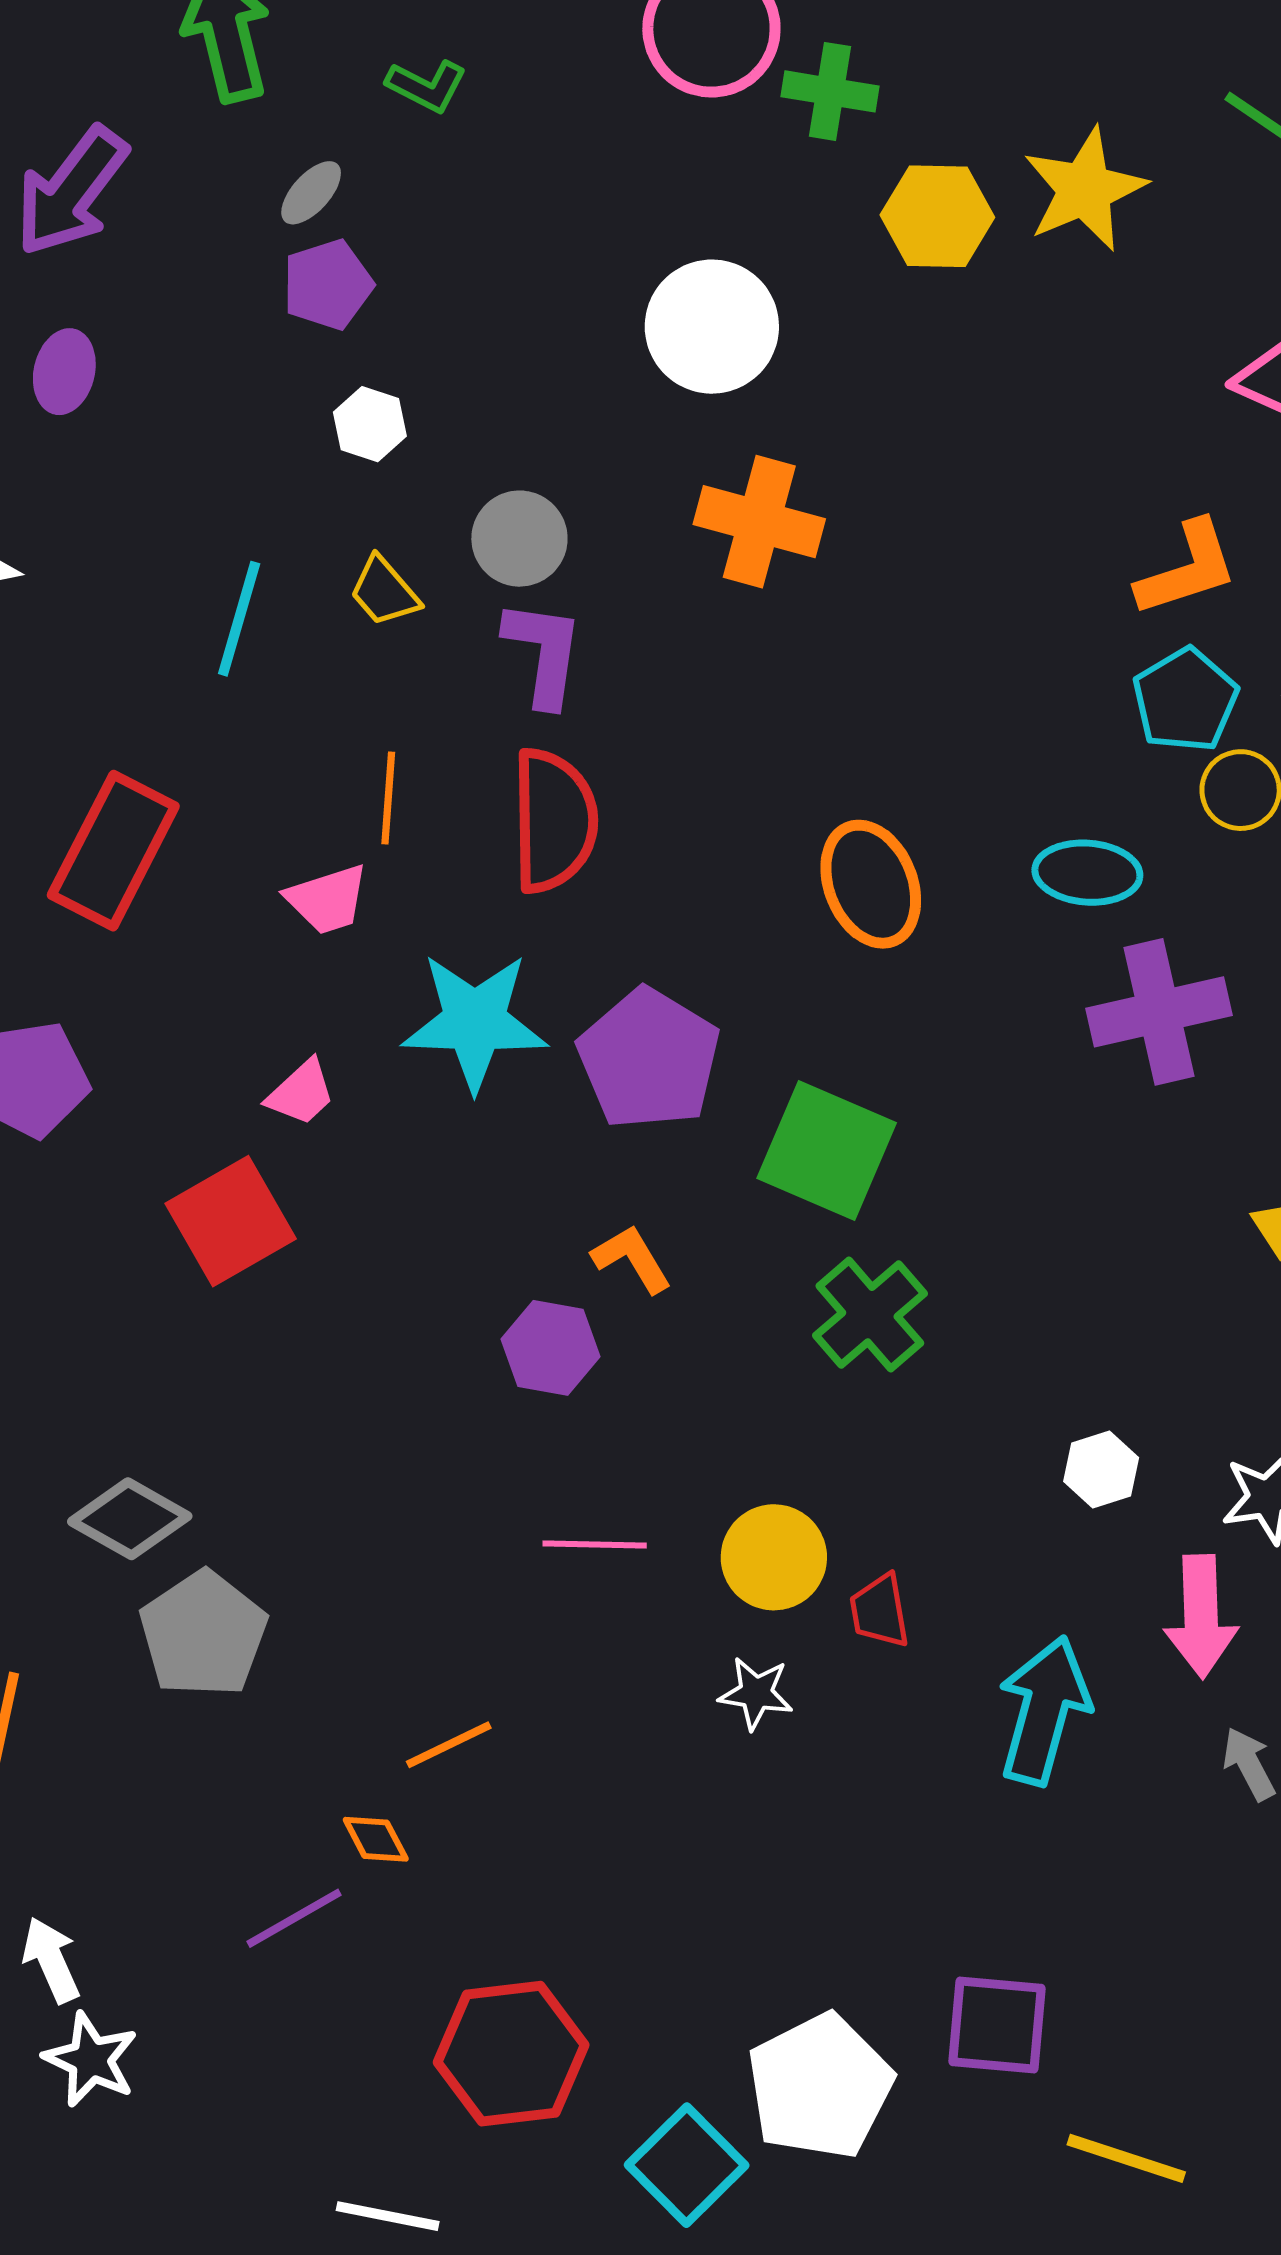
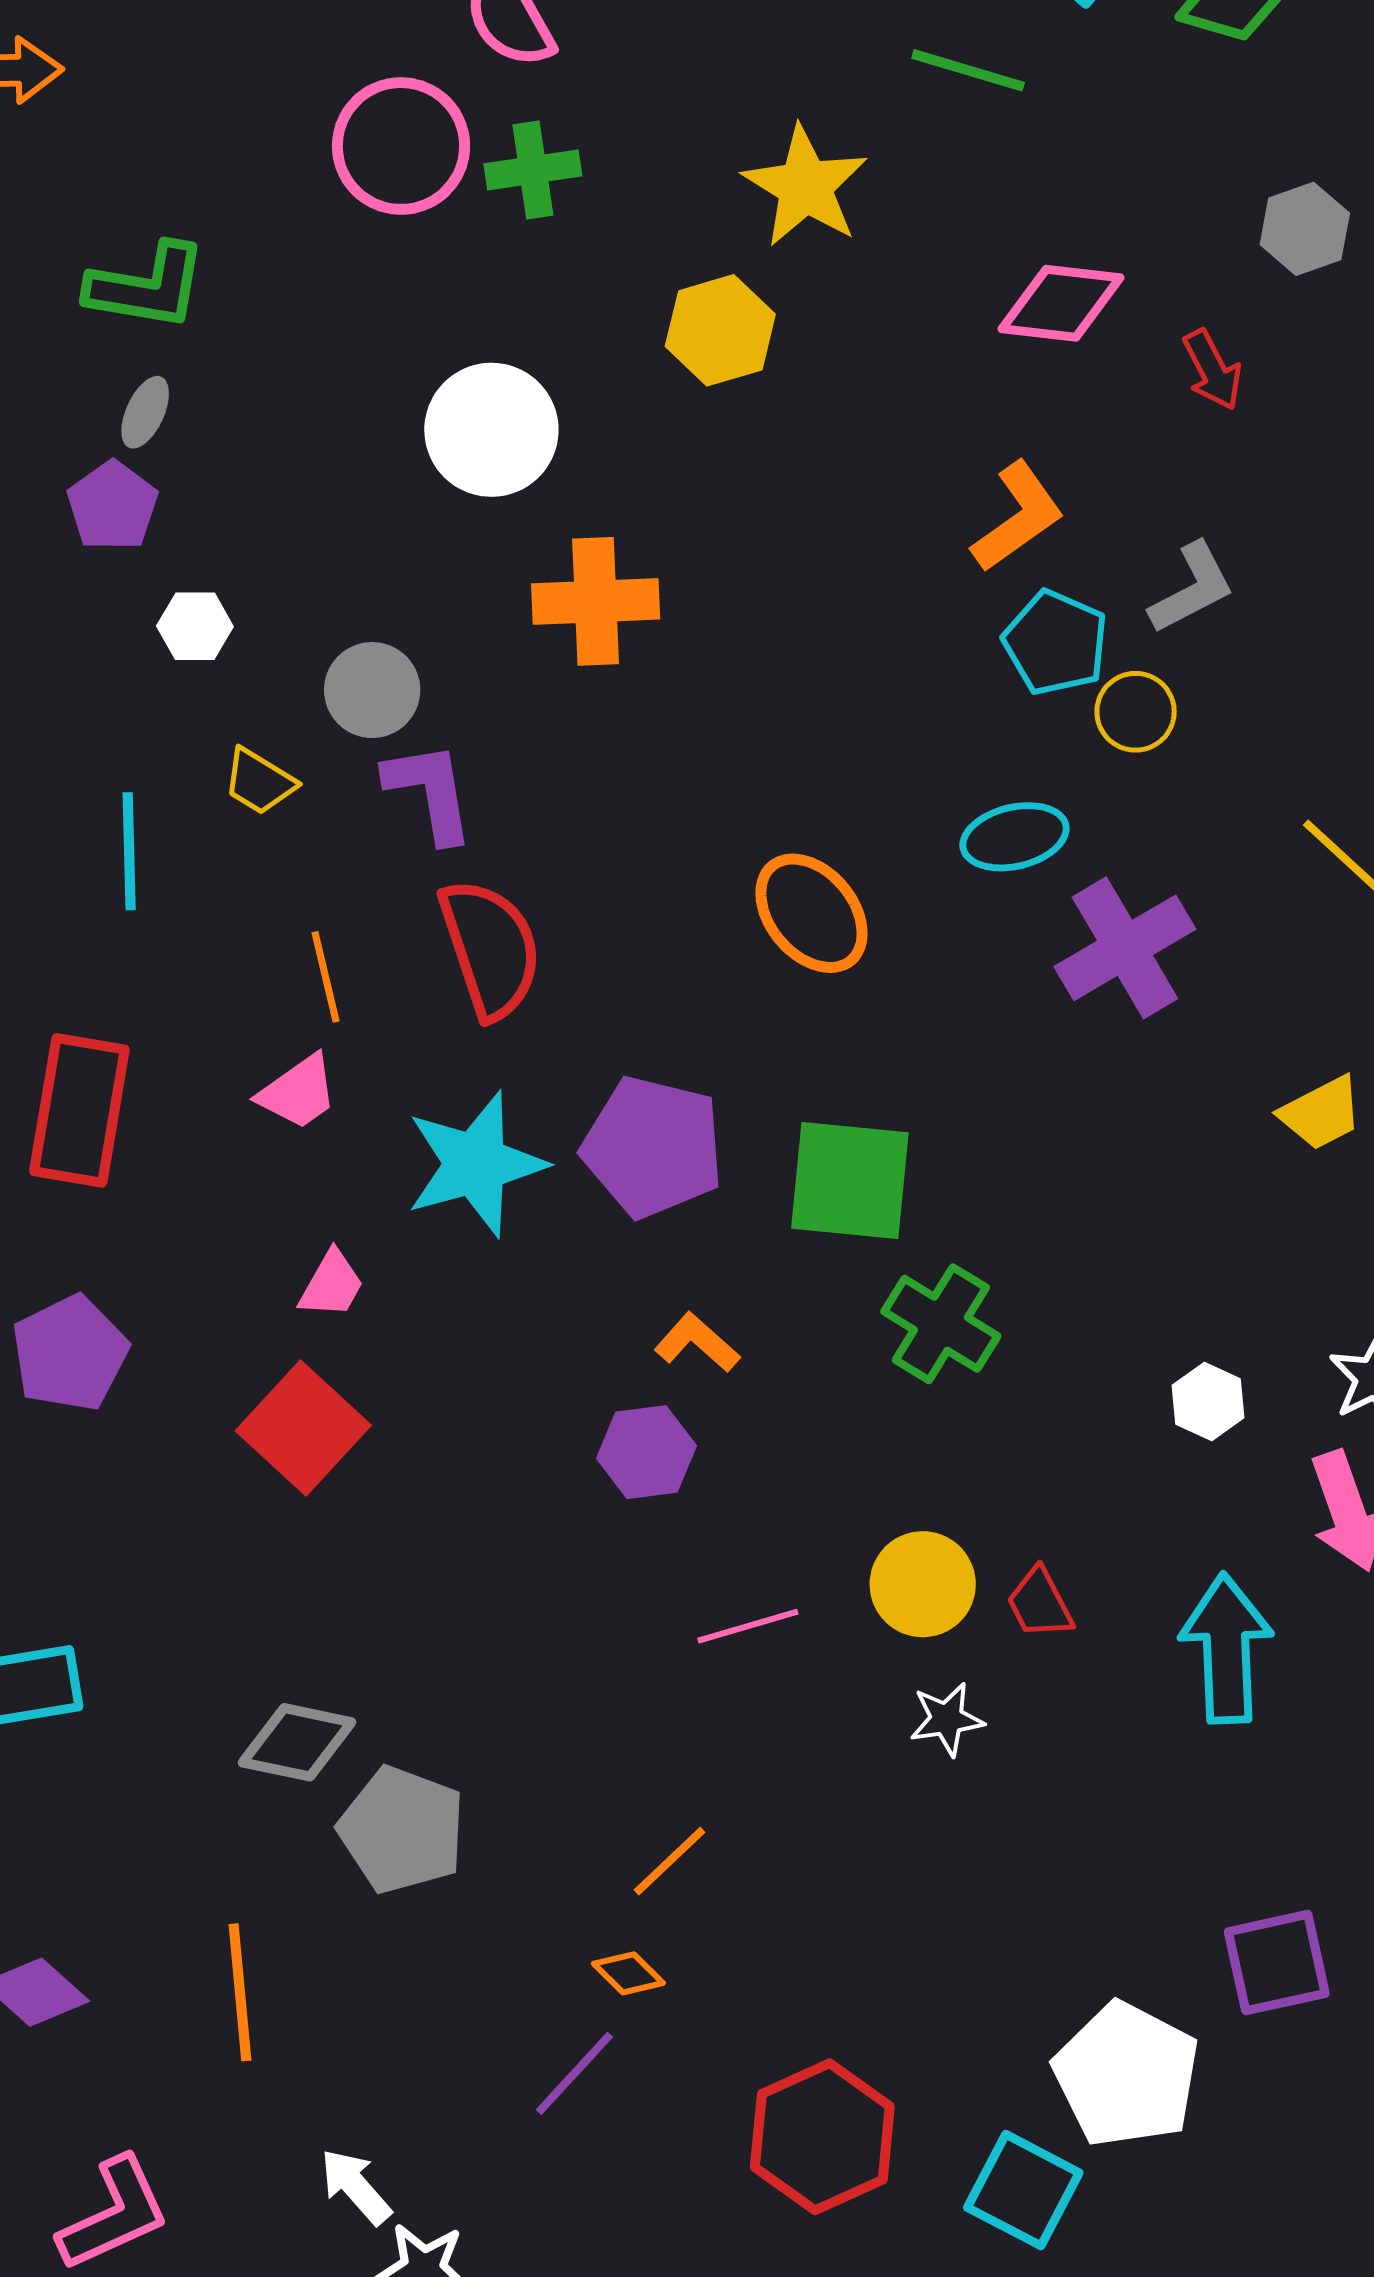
green L-shape: (427, 86) -> (147, 287), size x1.6
gray ellipse: (311, 193) -> (145, 412), moved
yellow hexagon: (937, 216) -> (720, 330), moved

